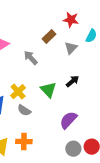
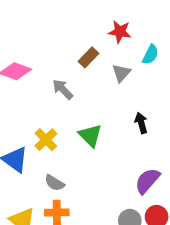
black arrow: (72, 81) -> (141, 123), moved, turned -64
gray semicircle: (24, 110) -> (55, 183), moved
purple semicircle: (68, 120) -> (147, 181), moved

